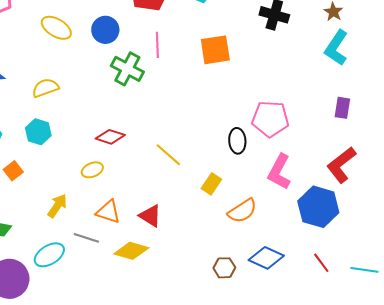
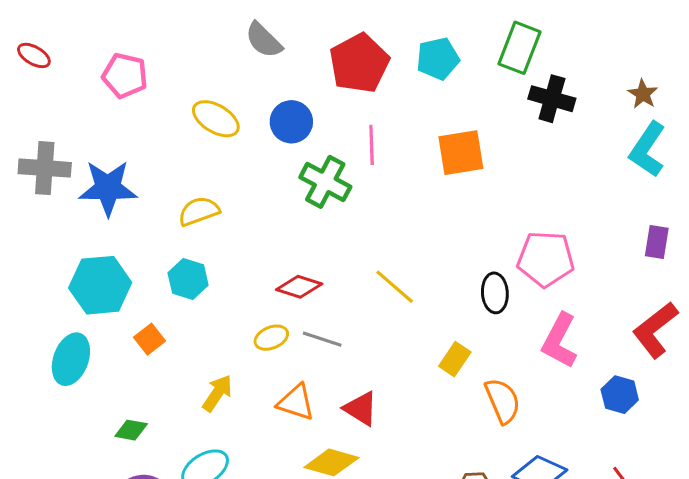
yellow line: (168, 155) -> (395, 287), moved
blue hexagon: (318, 207) -> (620, 395), size x0.6
orange semicircle: (242, 211) -> (503, 401), turned -80
gray line: (86, 238) -> (322, 339), moved

